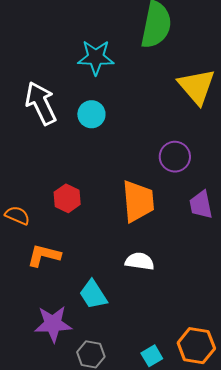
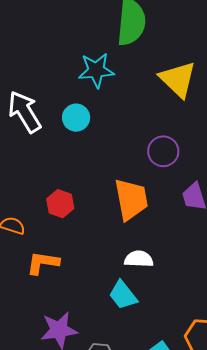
cyan star: (96, 57) -> (96, 70), moved
cyan trapezoid: (93, 294) -> (123, 295), moved

